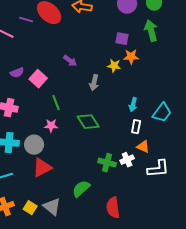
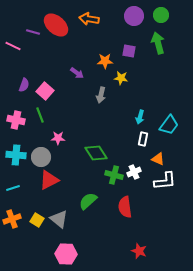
orange star: (131, 57) -> (105, 61), moved
purple semicircle: (17, 73) -> (24, 85), turned -48
green line: (56, 103) -> (40, 115), moved
green diamond: (88, 122) -> (96, 153), moved
orange triangle: (143, 147) -> (158, 159), moved
red semicircle: (113, 208) -> (125, 207), moved

